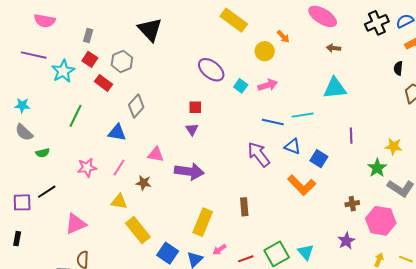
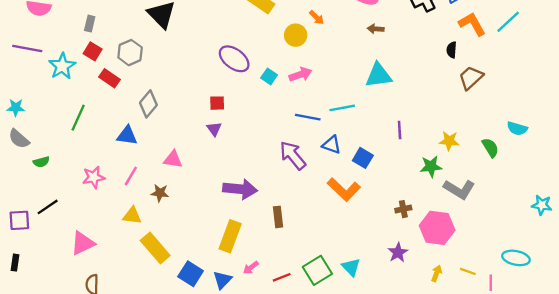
green star: (377, 168) -> (431, 166), turned 30
purple arrow: (189, 171) -> (240, 189), moved

